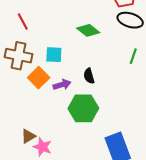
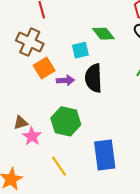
cyan square: (54, 55) -> (80, 50), moved, turned -30
black semicircle: (89, 76) -> (94, 78), size x1.8
green hexagon: (83, 108) -> (66, 121), moved

